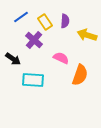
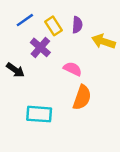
orange semicircle: (80, 75) -> (82, 97), moved
cyan rectangle: (33, 80) -> (39, 114), moved

